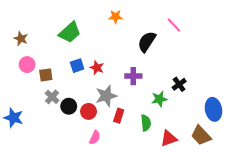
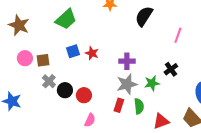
pink line: (174, 25) -> (178, 35), moved, turned 63
brown star: (21, 39) -> (19, 25), size x1.5
black semicircle: (147, 42) -> (144, 16), moved
pink circle: (27, 65) -> (25, 58), moved
gray star: (106, 96) -> (127, 84), moved
red rectangle: (119, 116) -> (119, 105), moved

